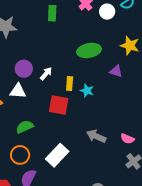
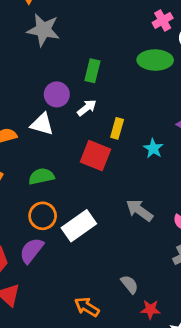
green rectangle: (52, 13) -> (92, 71), moved
green ellipse: (89, 50) -> (155, 60), moved
cyan star: (87, 91) -> (153, 148), moved
orange circle: (20, 155) -> (43, 216), moved

